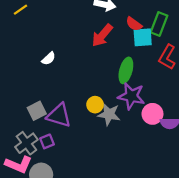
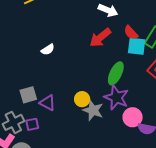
purple triangle: (59, 115) -> (48, 103), size x0.7

